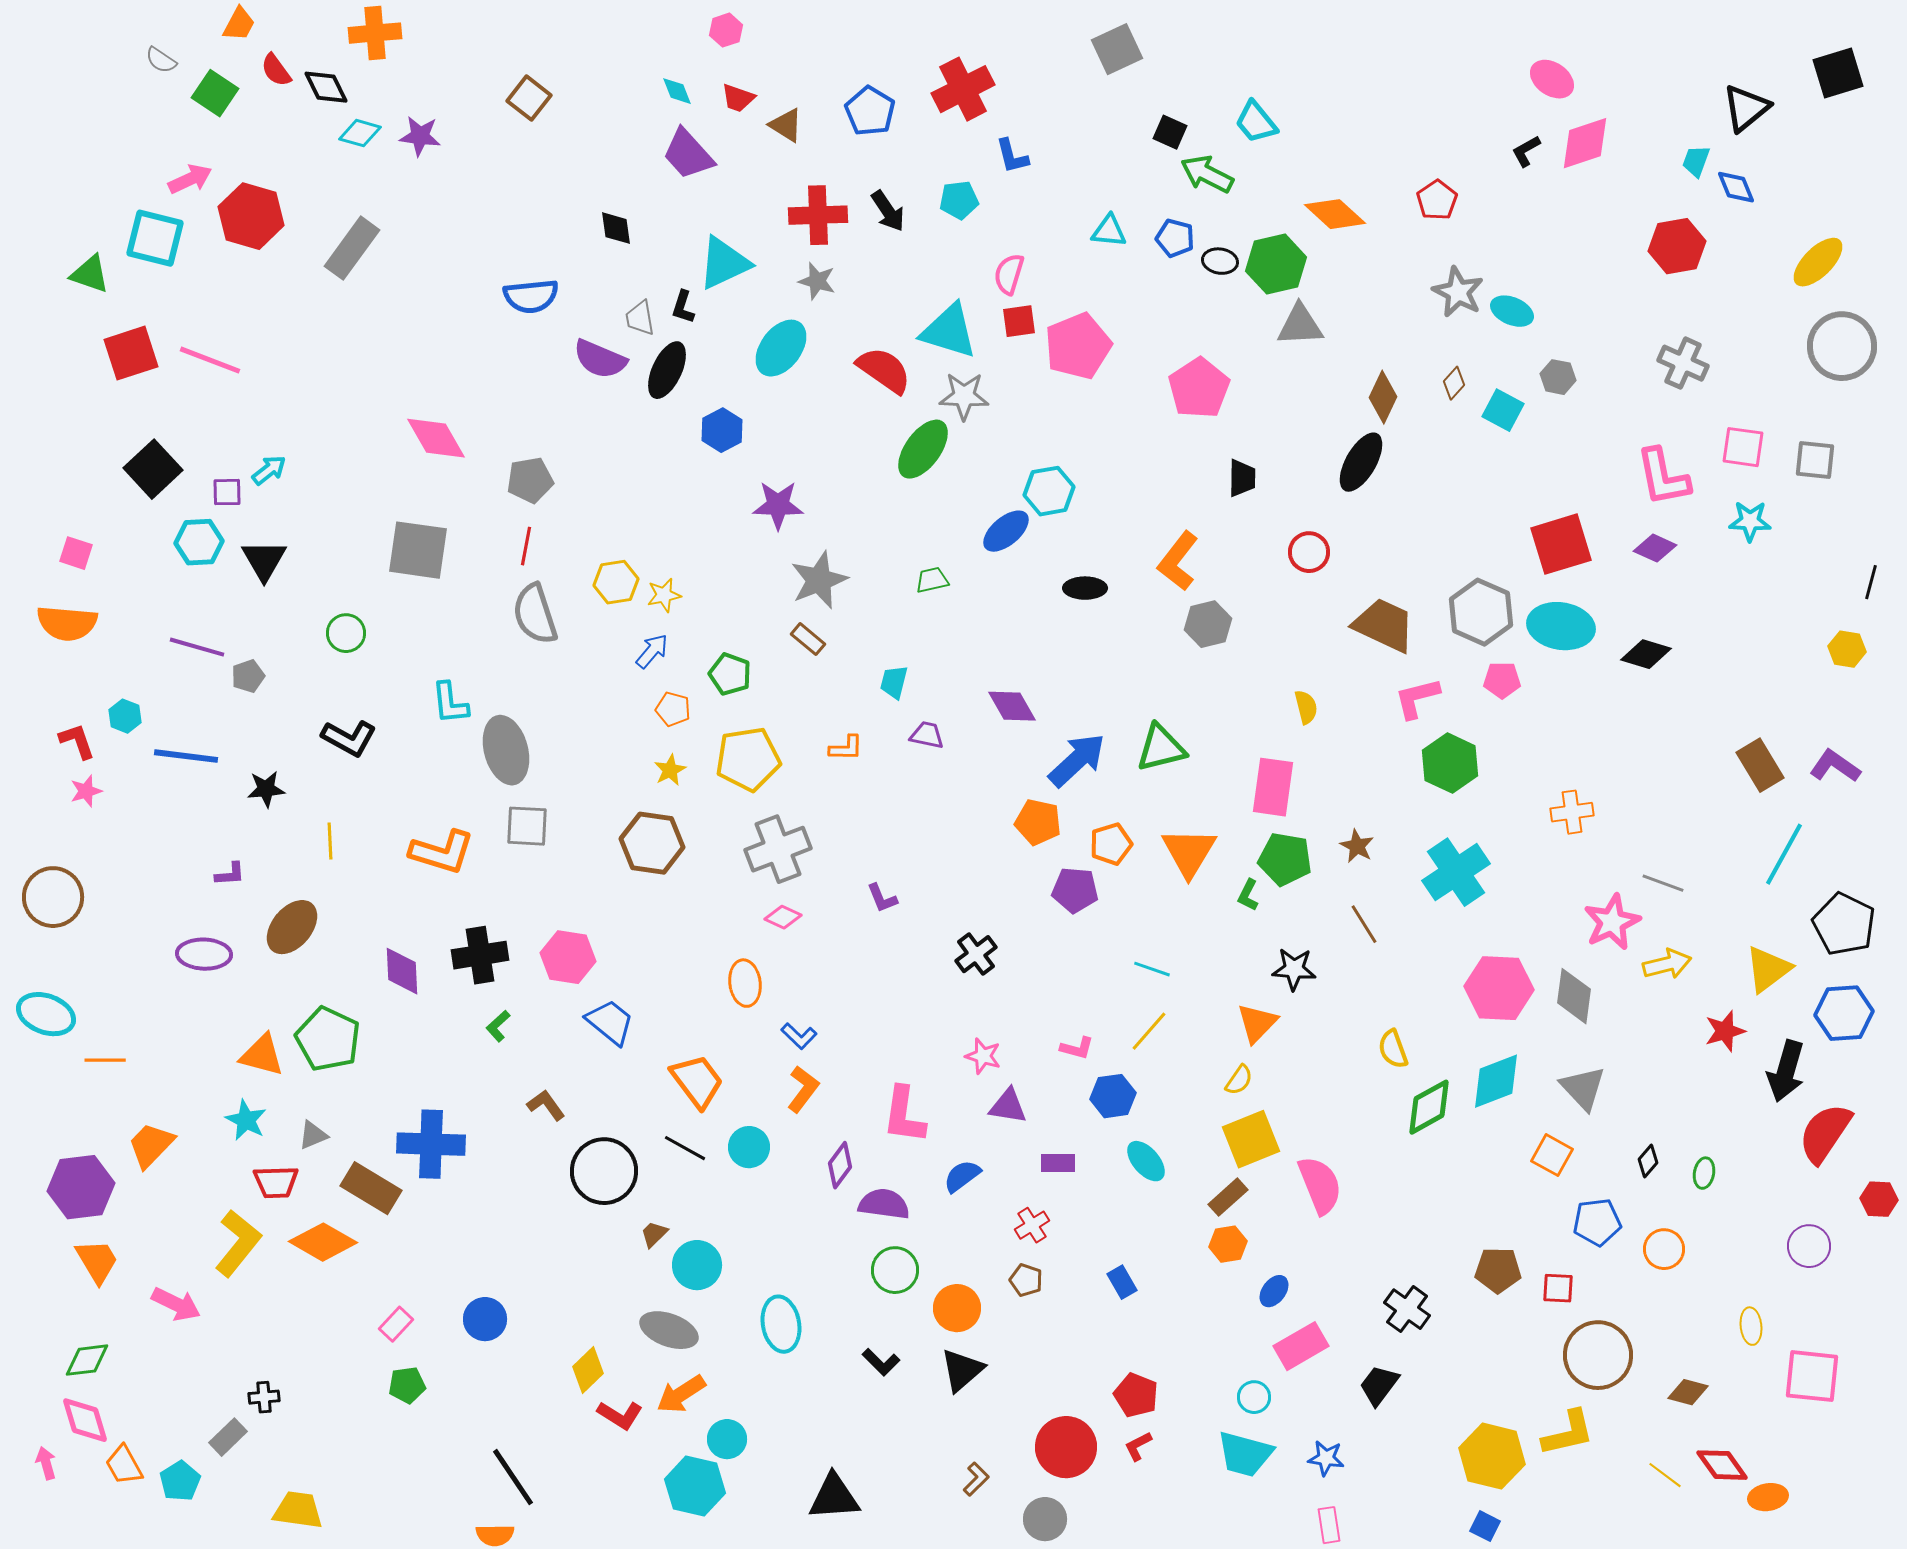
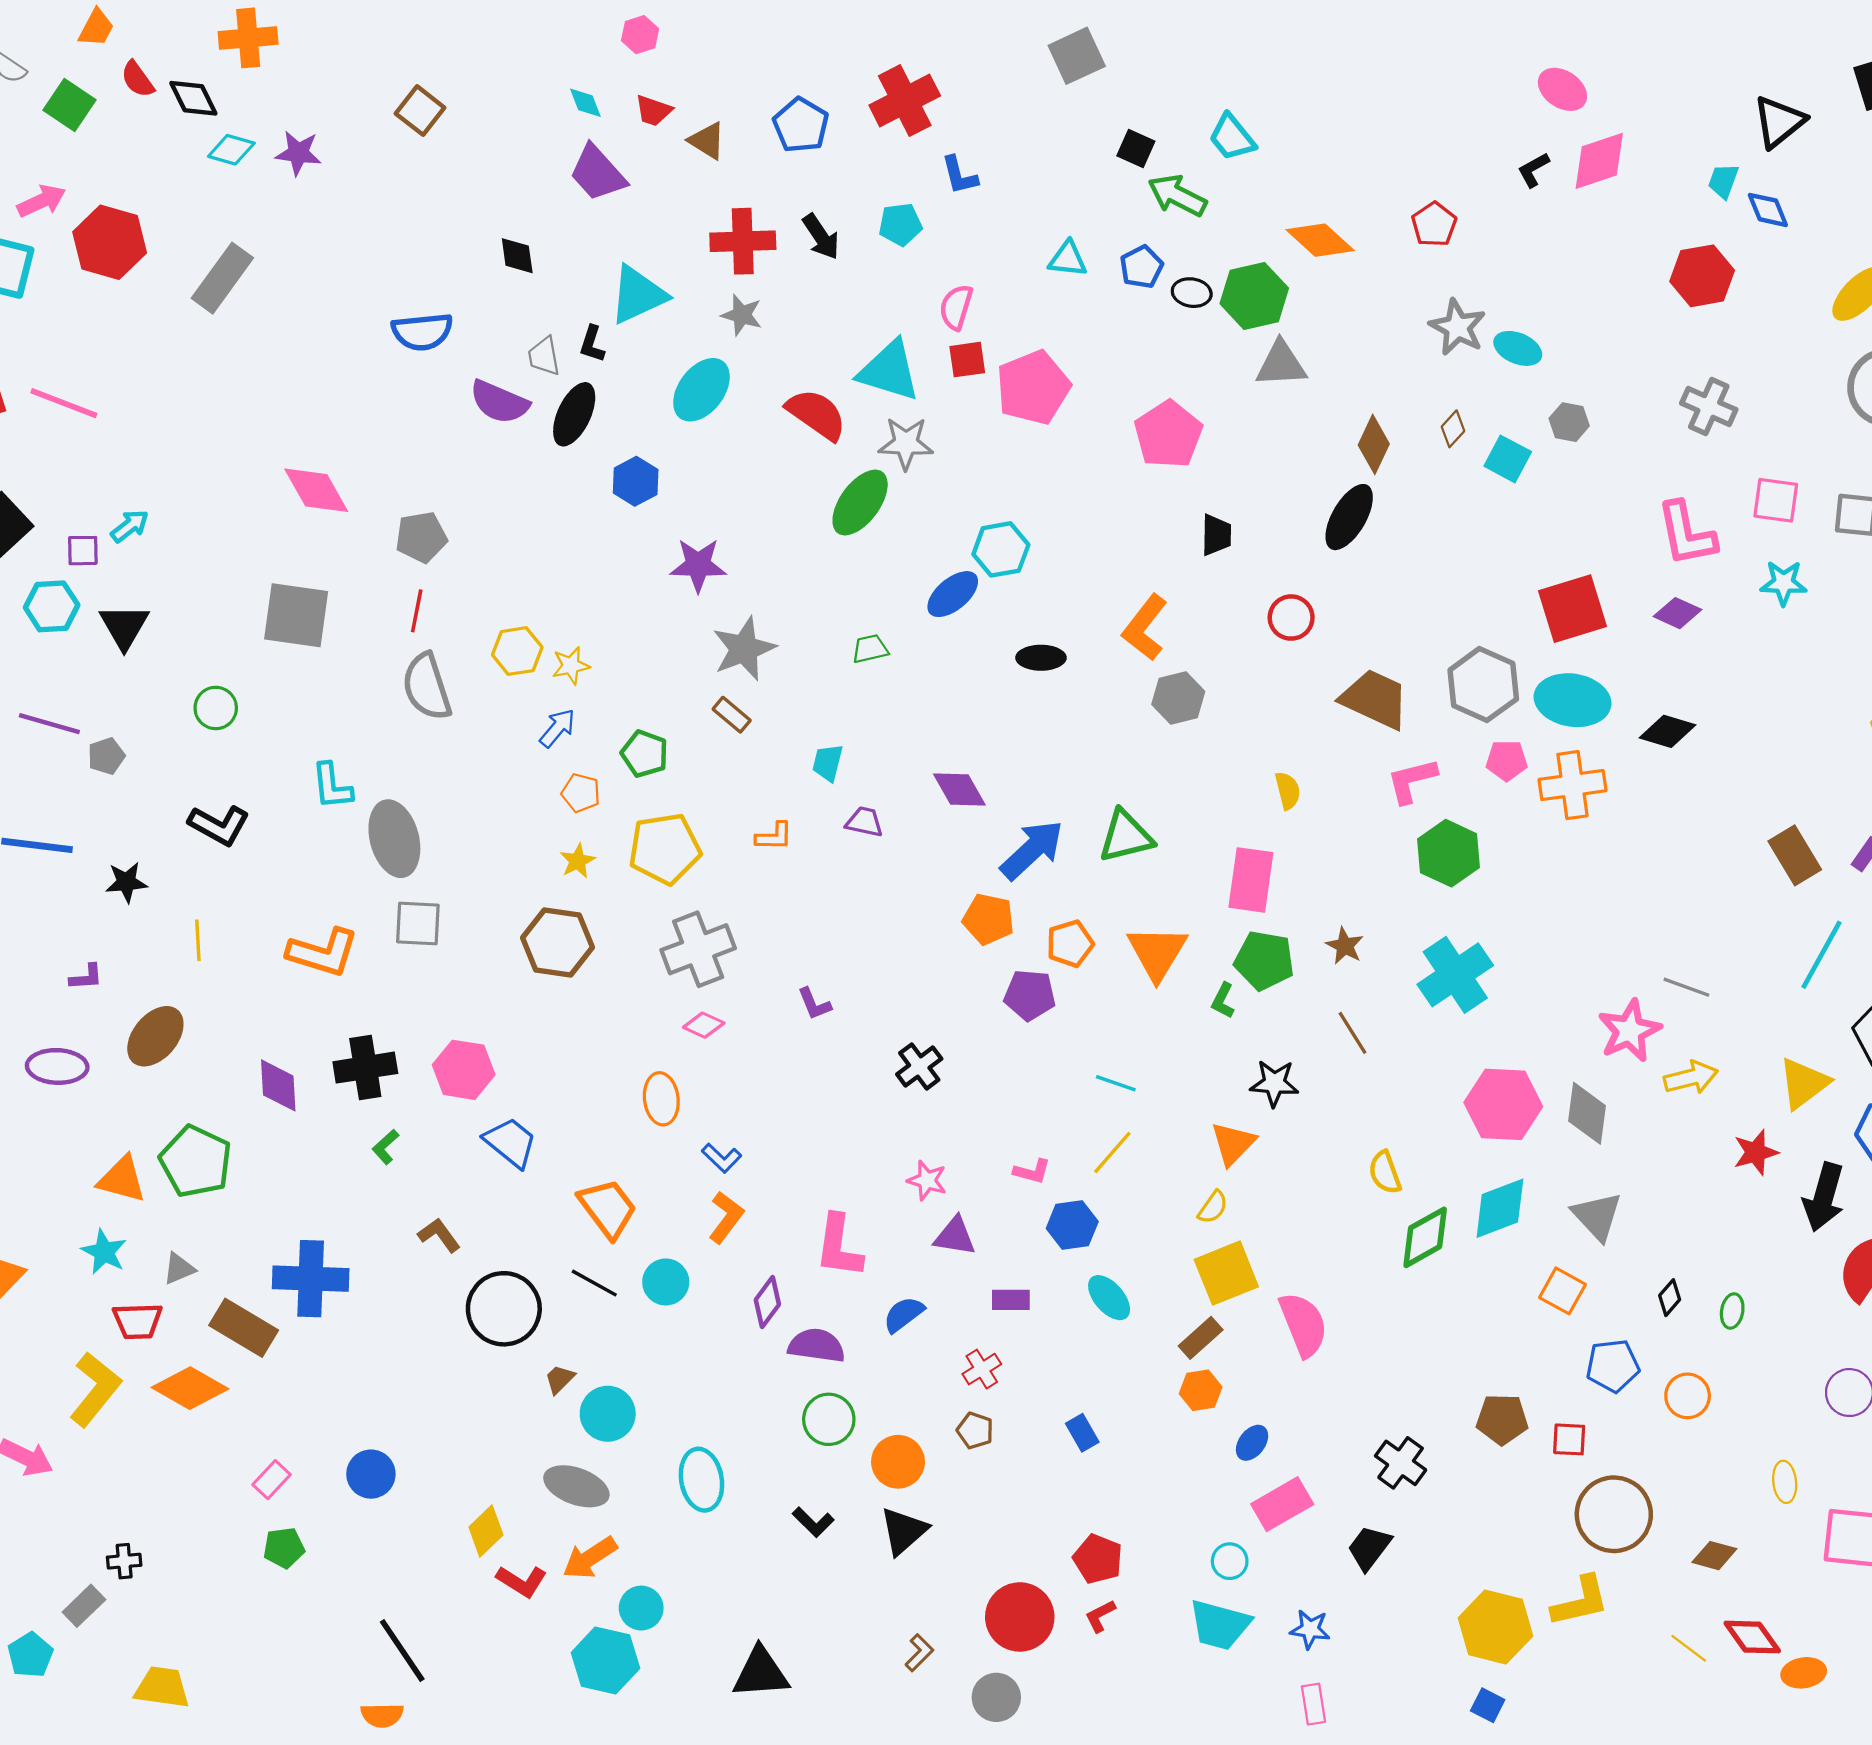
blue pentagon: (1175, 238) -> (1141, 267), turned 30
orange cross: (1572, 812) -> (1573, 785), moved, size x1.4

